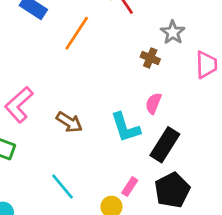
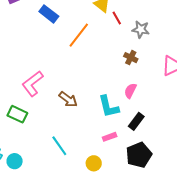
gray star: (173, 32) -> (141, 29), moved, turned -30
black rectangle: (165, 145) -> (136, 121), size x0.7
pink rectangle: (130, 187) -> (110, 137), moved, turned 32

